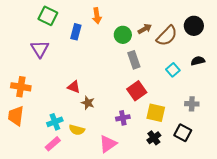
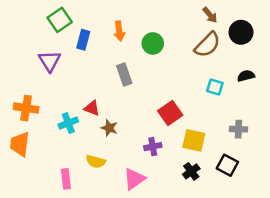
green square: (48, 16) -> (60, 20), turned 30
orange arrow: (97, 16) -> (119, 31), moved
brown arrow: (145, 29) -> (210, 15), moved, turned 80
blue rectangle: (76, 32) -> (83, 40), moved
gray rectangle: (134, 60) -> (124, 75), moved
cyan square: (173, 70) -> (215, 87), turned -32
cyan cross: (55, 122) -> (68, 123), moved
pink rectangle: (53, 144) -> (66, 179), turned -56

